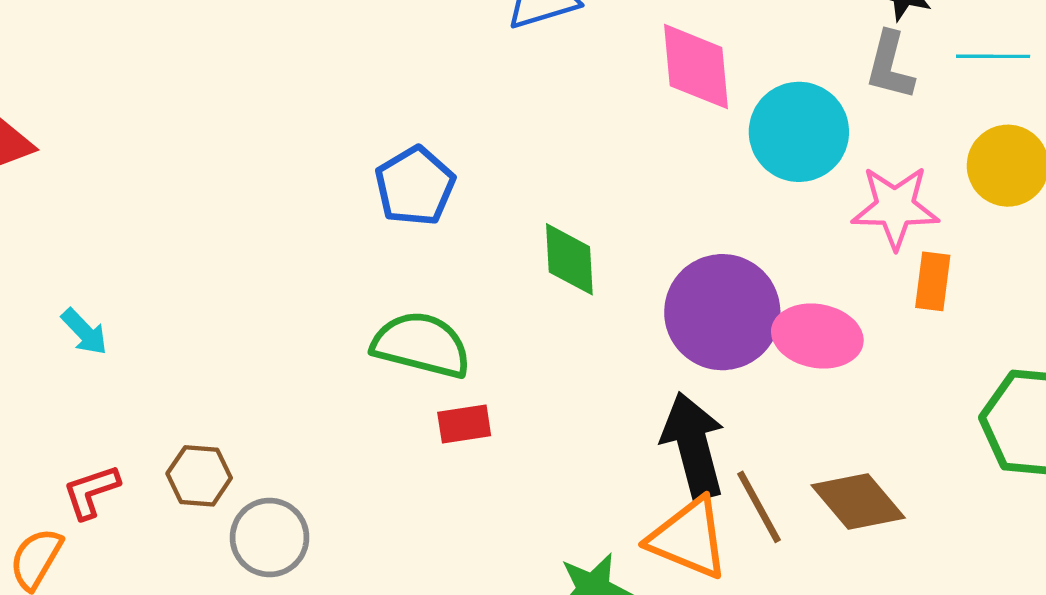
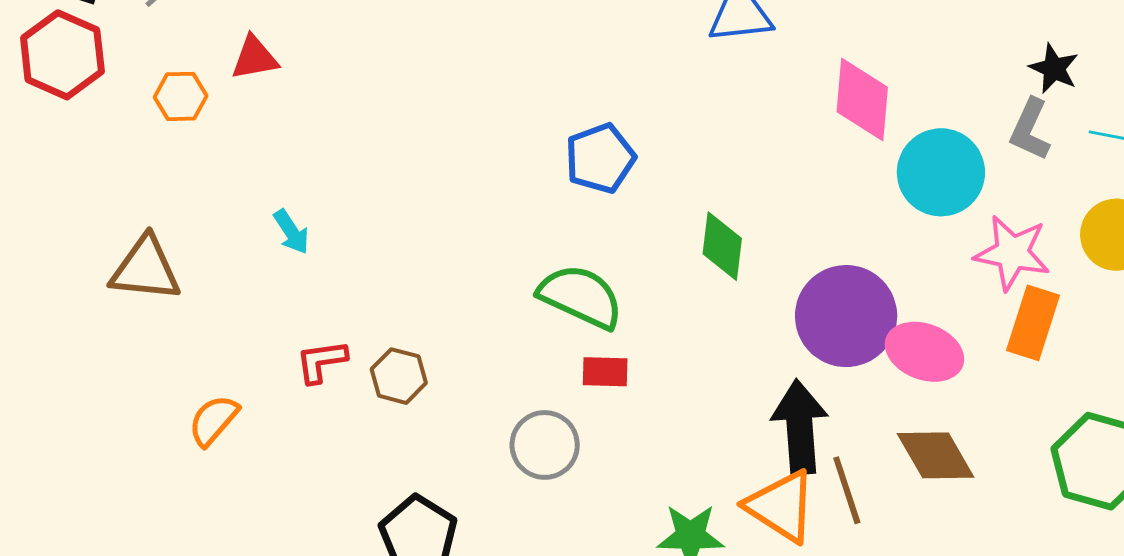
orange rectangle: (933, 281) -> (1033, 323), size x1.4
brown hexagon: (199, 476) -> (399, 376), moved
red L-shape: (91, 492) -> (321, 361), moved
brown diamond: (858, 502) -> (936, 455), moved
gray circle: (270, 537) -> (545, 445), moved

